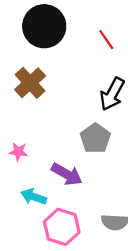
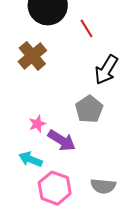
red line: (106, 40) -> (86, 28), moved
pink star: (18, 152) -> (37, 124), moved, turned -30

